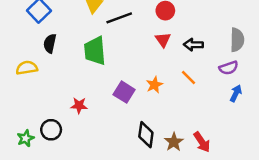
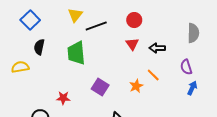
gray semicircle: (237, 40) -> (193, 33), moved
purple semicircle: (229, 68) -> (186, 67), turned 91
orange star: (154, 85) -> (136, 86), moved

